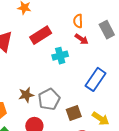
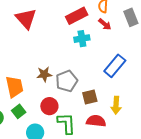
red rectangle: (41, 35) -> (77, 16), moved
yellow arrow: (101, 119) -> (116, 105), turned 54

